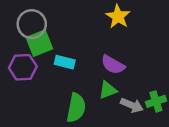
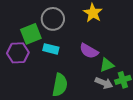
gray circle: (32, 24) -> (53, 19), moved
green triangle: (108, 90) -> (107, 65), moved

